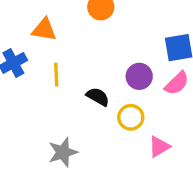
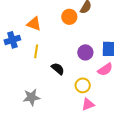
purple circle: (139, 76) -> (85, 52), moved
yellow circle: (131, 117) -> (83, 85), moved

